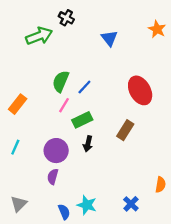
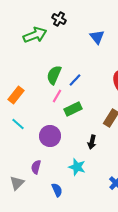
black arrow: (88, 144) -> (92, 142), moved
cyan line: (15, 147) -> (18, 124), moved, turned -72
purple semicircle: (53, 177) -> (36, 167), moved
cyan star: (87, 205) -> (77, 167), moved

